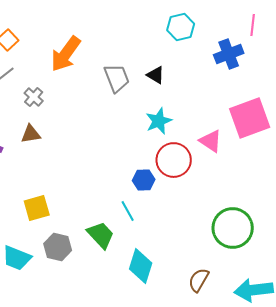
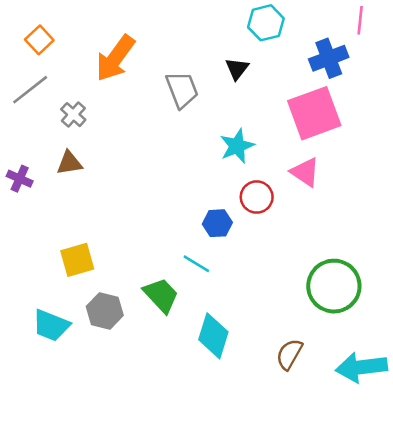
black triangle: (156, 75) -> (237, 69), moved, turned 36
pink square: (250, 118) -> (314, 113), moved
red circle: (174, 160) -> (257, 197), size x0.7
cyan line: (128, 211) -> (196, 264), turned -30

